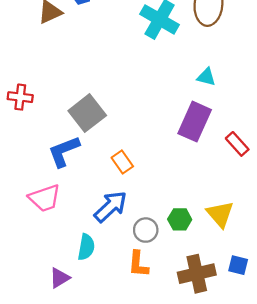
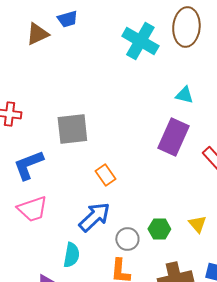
gray square: (87, 113) -> (72, 129), turned 32
blue L-shape: (64, 151) -> (28, 165), moved
yellow triangle: (220, 214) -> (197, 224), size x0.7

